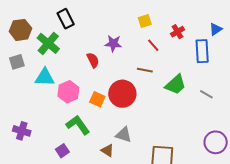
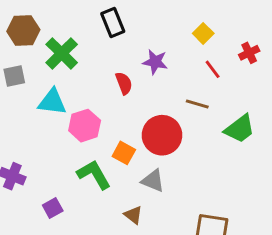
black rectangle: (66, 19) -> (113, 22), moved
yellow square: (145, 21) -> (203, 33), turned -32
orange square: (97, 99) -> (124, 153), moved
gray triangle: (124, 135) -> (153, 181), moved
purple square: (62, 151) -> (53, 208), moved

